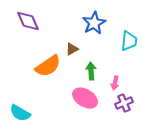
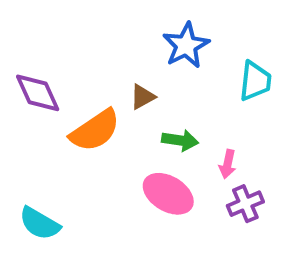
purple diamond: (28, 21) -> (38, 93), moved
green arrow: (91, 71) -> (180, 140), turned 102

